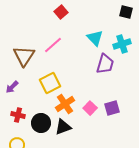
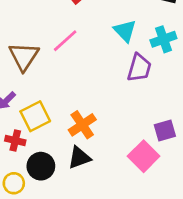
yellow square: (50, 83) -> (35, 116), moved
pink square: (90, 108) -> (144, 156), moved, size x1.5
purple square: (112, 108) -> (165, 131), moved
black circle: (41, 123) -> (41, 166), moved

